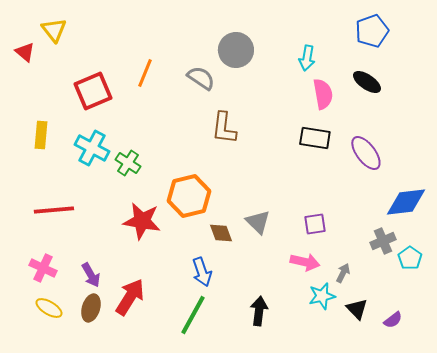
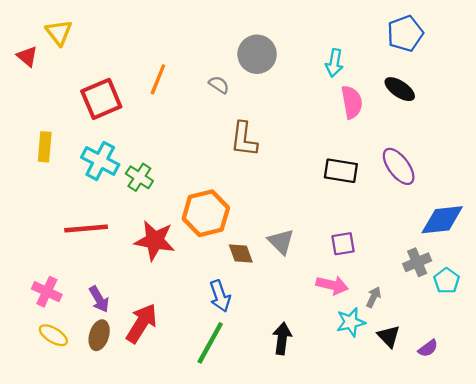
gray semicircle: (201, 78) -> (219, 85), size x0.7
black rectangle: (315, 138) -> (341, 171), moved
red line: (54, 210) -> (86, 228), moved

